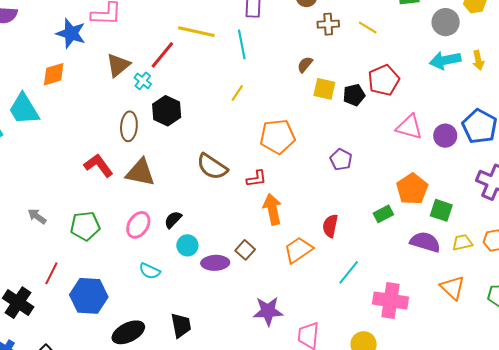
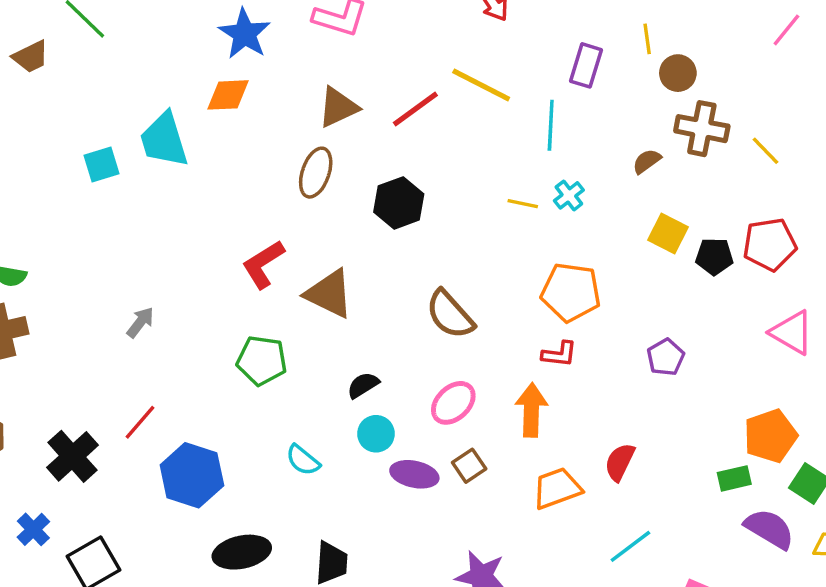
brown cross: (328, 24) -> (702, 129), size x1.4
blue star: (71, 33) -> (245, 34), moved
brown semicircle: (305, 65) -> (647, 161), moved
cyan cross: (143, 81) -> (569, 195), moved
yellow line: (237, 93) -> (523, 204), turned 54
brown ellipse: (129, 126) -> (316, 173), moved
red L-shape: (99, 165) -> (263, 264), turned -100
red L-shape: (256, 179) -> (559, 354), moved
green rectangle: (383, 214) -> (734, 478), moved
gray arrow: (37, 216) -> (140, 322), turned 78
pink ellipse: (138, 225) -> (453, 403), moved
green pentagon: (85, 226) -> (262, 361), moved

